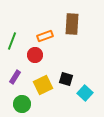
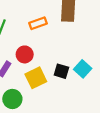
red circle: (35, 55) -> (25, 54), moved
cyan square: (85, 93) -> (83, 69), moved

